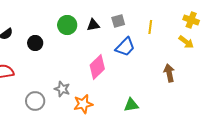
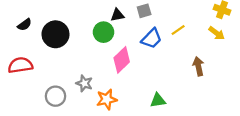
green circle: (67, 25) -> (104, 32), moved
yellow line: (150, 27) -> (178, 30), moved, turned 48
black circle: (35, 43) -> (55, 34), size x1.6

